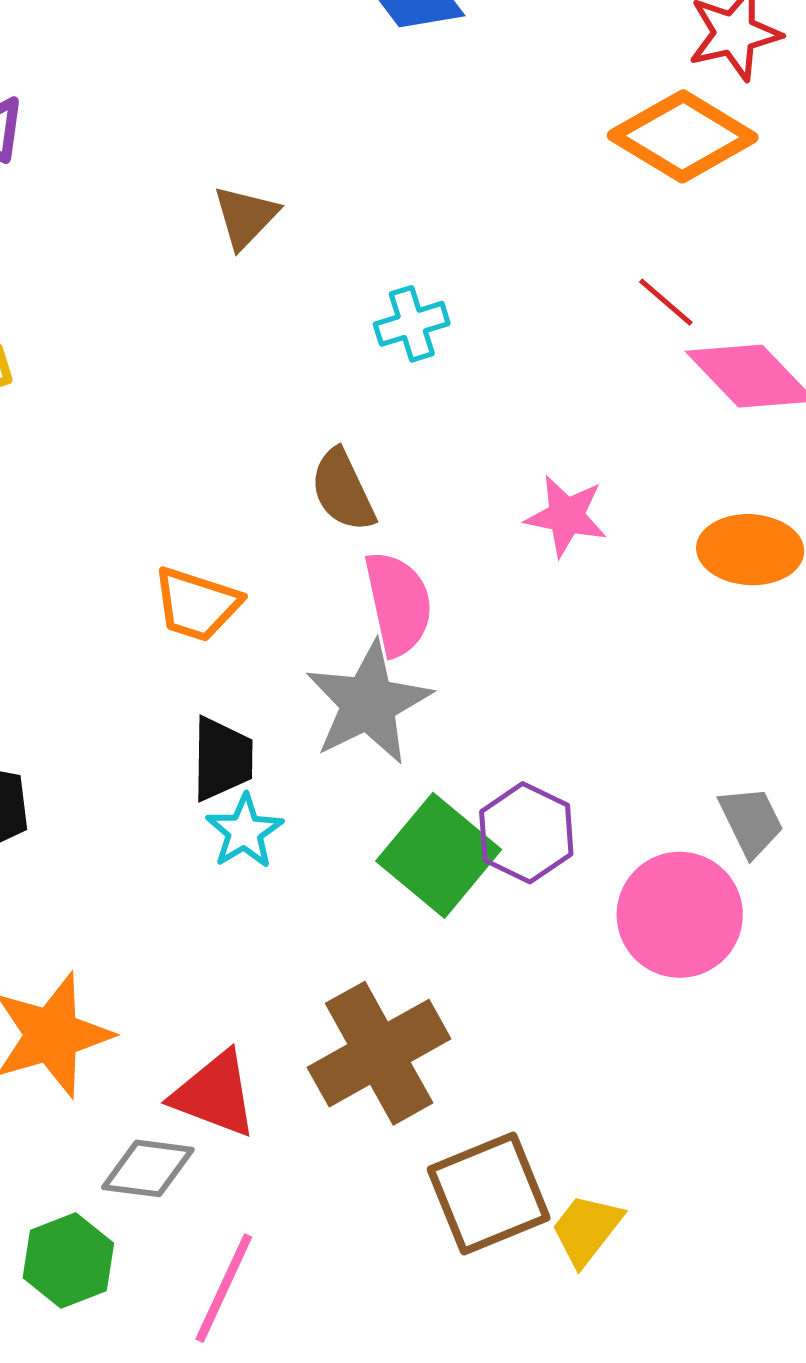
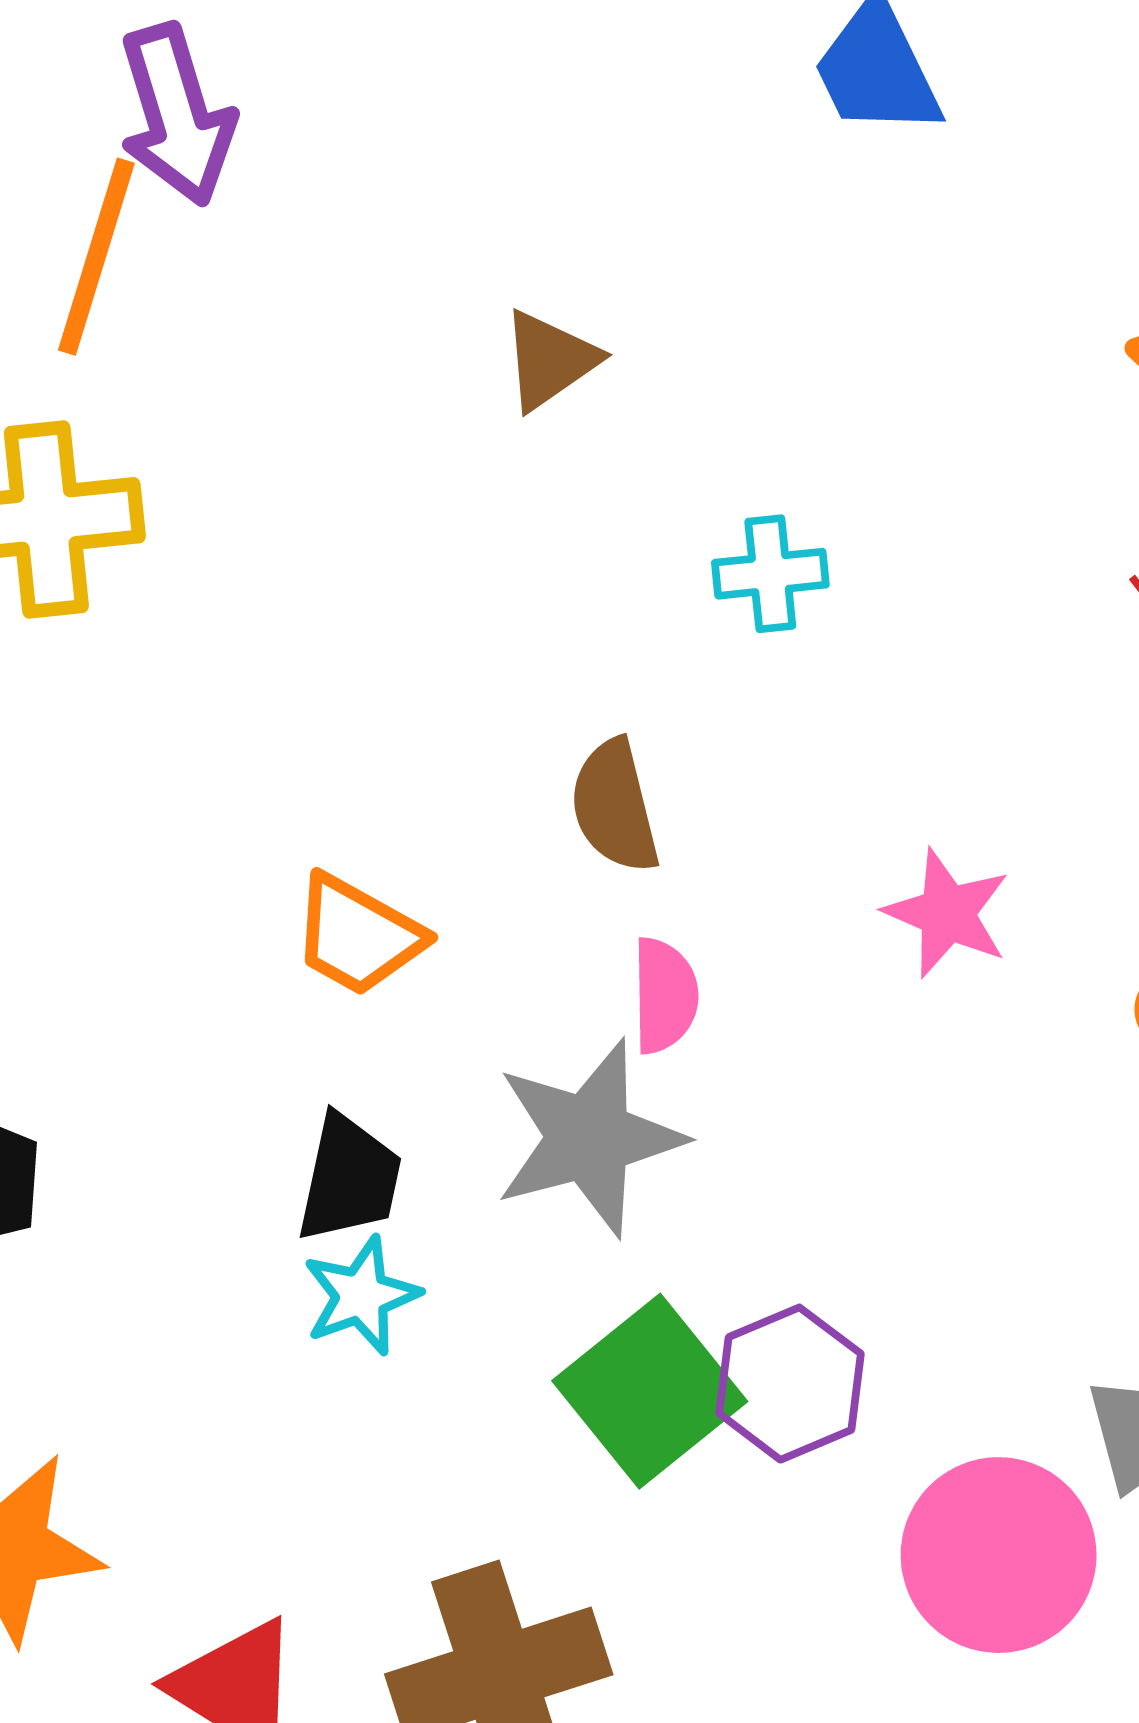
pink semicircle: (398, 604) -> (665, 996), size x0.7

